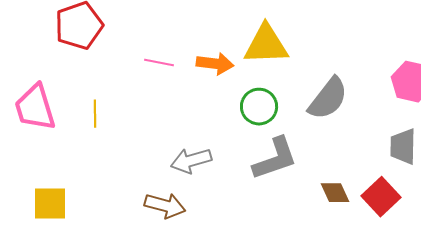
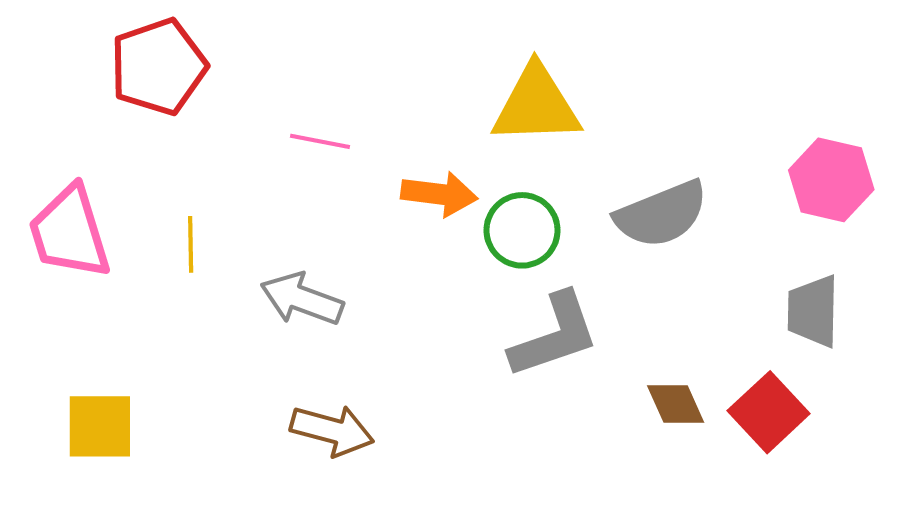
orange arrow: (215, 64) -> (439, 194), moved
gray semicircle: (328, 99) -> (661, 214), turned 30
gray arrow: (191, 161) -> (302, 299), moved, turned 36

